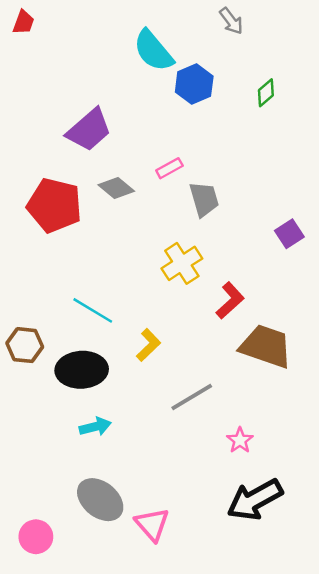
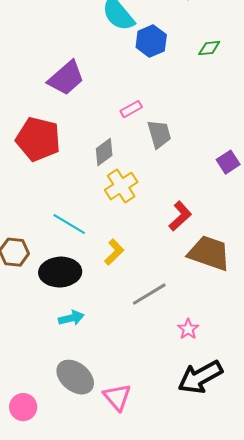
green diamond: (266, 93) -> (209, 48), turned 35
gray diamond: (116, 188) -> (104, 152), moved, turned -76
yellow cross: (182, 263) -> (121, 186), moved

